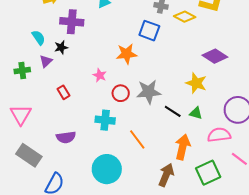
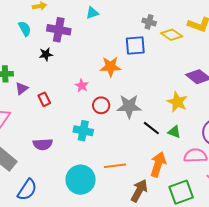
blue square: (149, 31) -> (135, 45), turned -30
cyan semicircle: (39, 38) -> (25, 29), moved
purple triangle: (46, 61) -> (22, 89), moved
orange line: (137, 139) -> (115, 166), moved, turned -65

